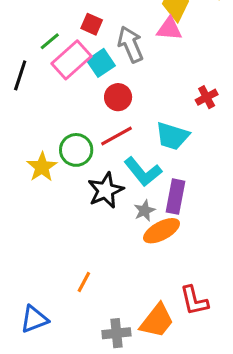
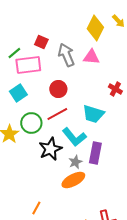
pink triangle: (169, 29) -> (91, 57), moved
pink rectangle: (71, 60) -> (28, 65), turned 35
cyan square: (101, 63) -> (18, 93), moved
red cross: (207, 97) -> (115, 89), turned -32
orange ellipse: (162, 231) -> (73, 180), moved

